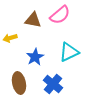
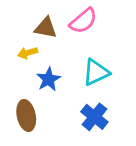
yellow arrow: (10, 38) -> (28, 53), moved
blue cross: (53, 84) -> (94, 117), moved

